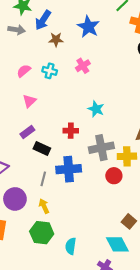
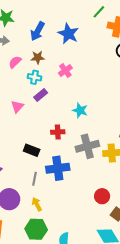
blue arrow: (43, 20) -> (37, 31), moved
brown star: (56, 40) -> (38, 57), moved
pink semicircle: (24, 71) -> (15, 62), moved
purple rectangle: (27, 132) -> (41, 95), moved
red circle: (114, 176) -> (102, 196), moved

